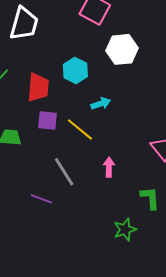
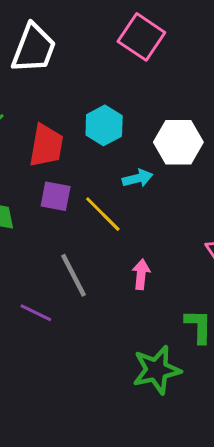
white hexagon: (122, 49) -> (178, 142), moved
green star: (125, 230) -> (157, 370), size x1.4

